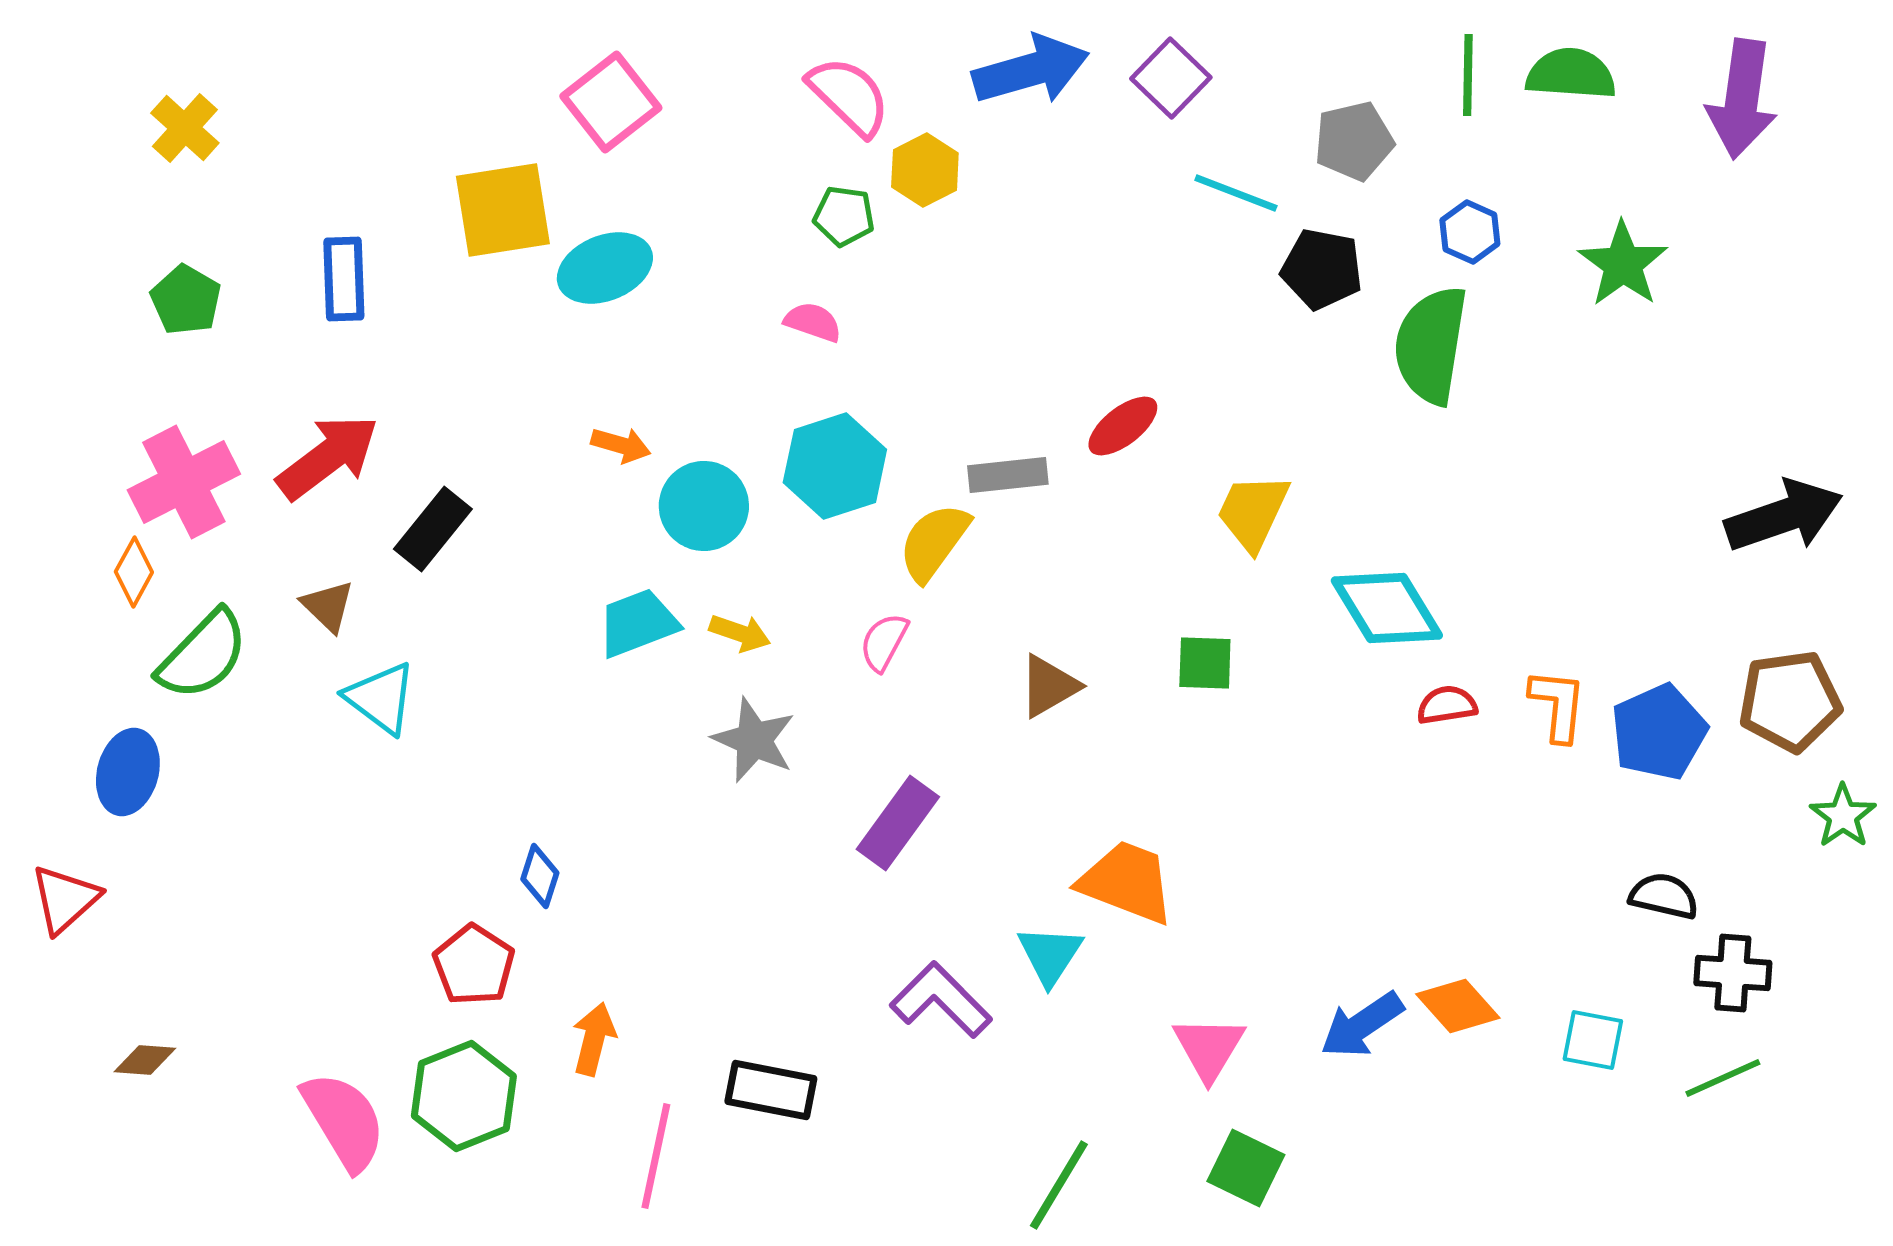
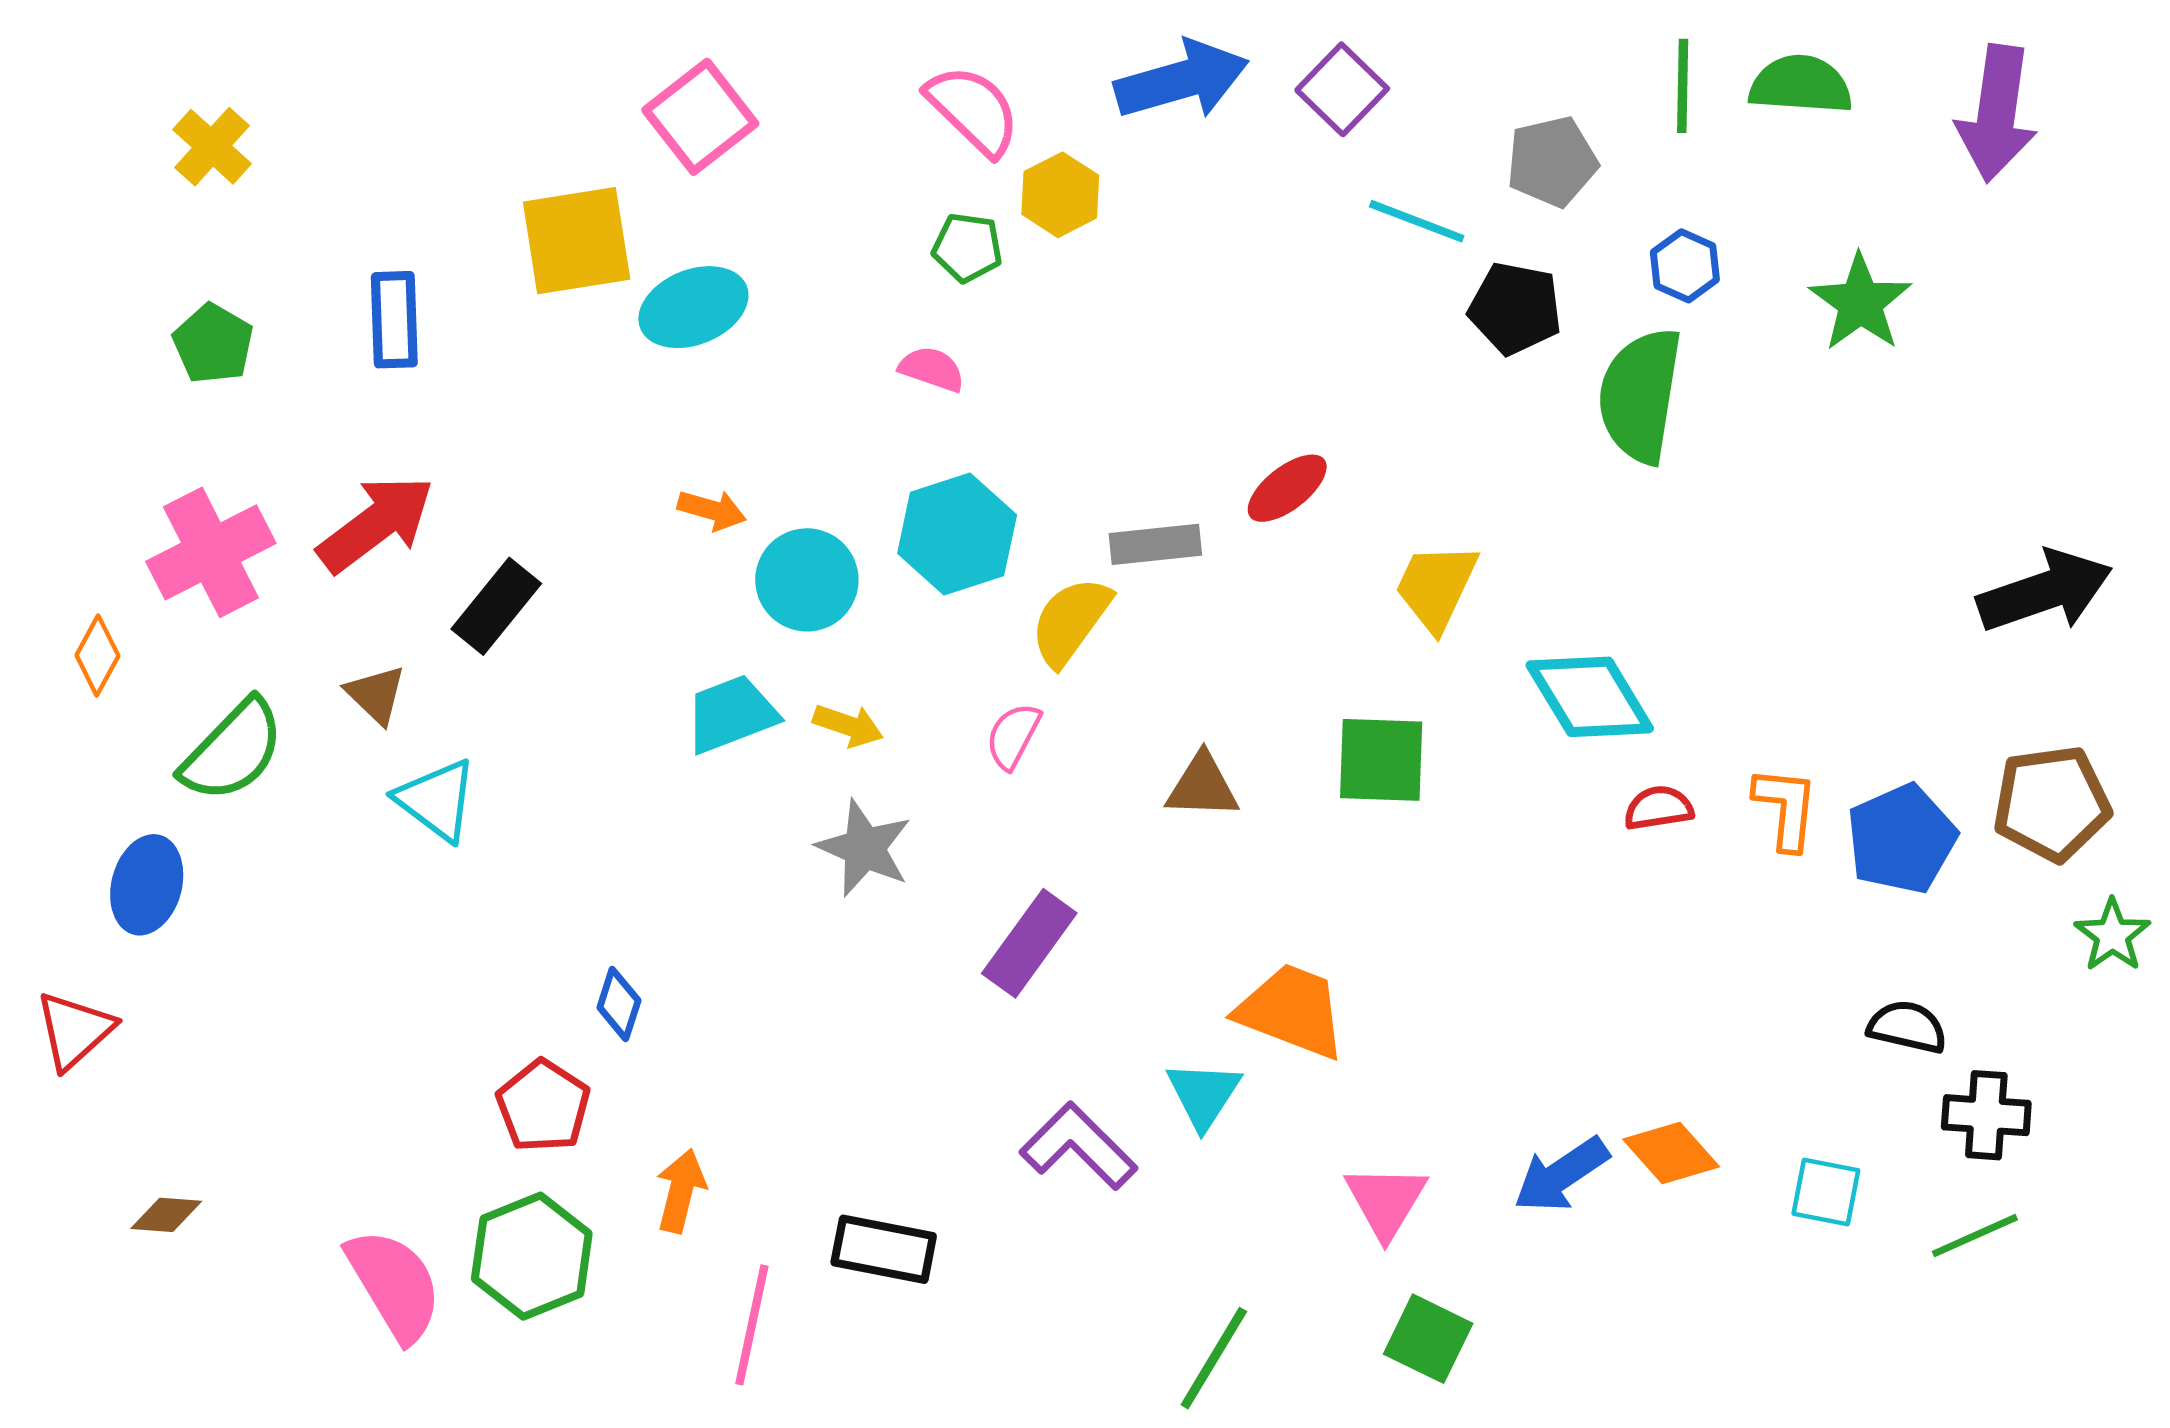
orange diamond: (134, 572) -> (97, 656), moved
green square: (1205, 663) -> (1381, 760), size x1.4
brown triangle: (1049, 686) -> (1202, 786), turned 32

